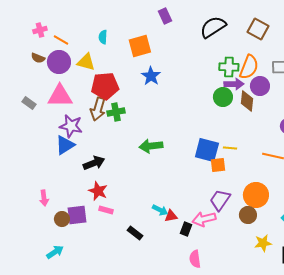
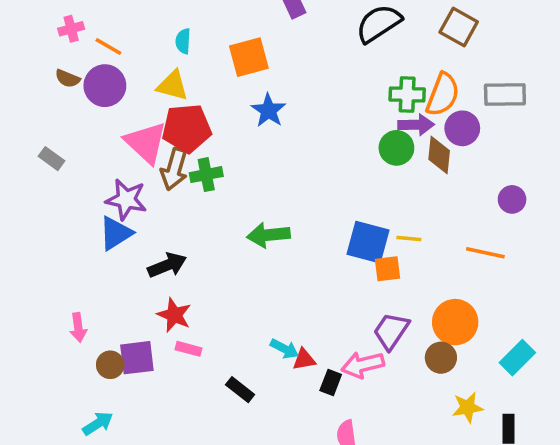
yellow triangle: (86, 62) -> (172, 86), moved
pink triangle: (60, 96) -> (146, 143), moved, turned 44

